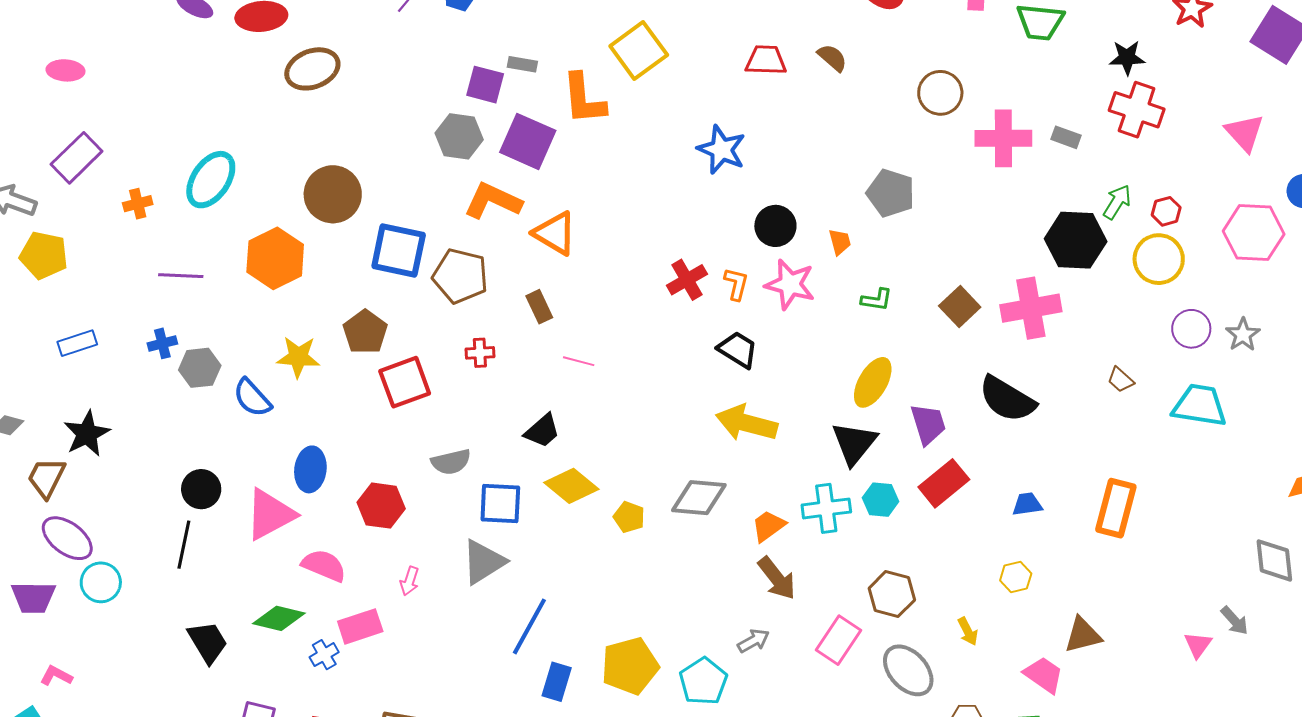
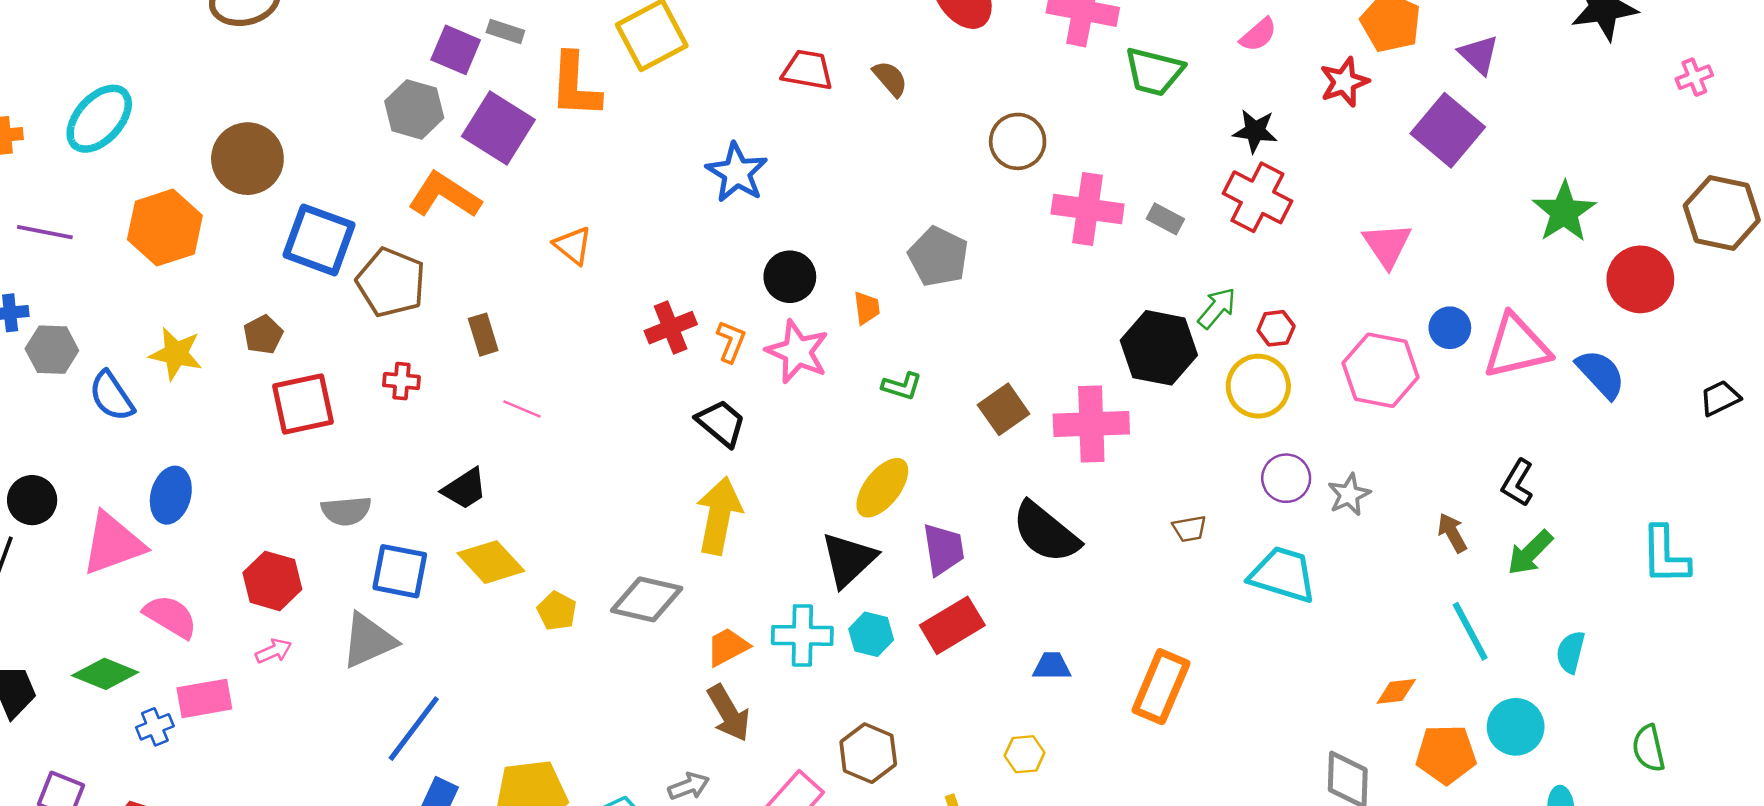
orange triangle: (555, 233) -> (573, 245), moved, size x0.7
brown pentagon: (365, 332) -> (263, 335), size x0.7
brown trapezoid: (1120, 380) -> (1189, 529), turned -60
yellow arrow: (747, 423) -> (719, 516), turned 78
red hexagon: (381, 506) -> (272, 581), moved
pink arrow: (410, 581) -> (274, 651), turned -140

